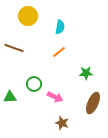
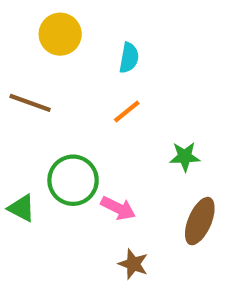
green circle: (34, 84) -> (73, 180), size x1.5
green triangle: (10, 97) -> (21, 208), turned 32

